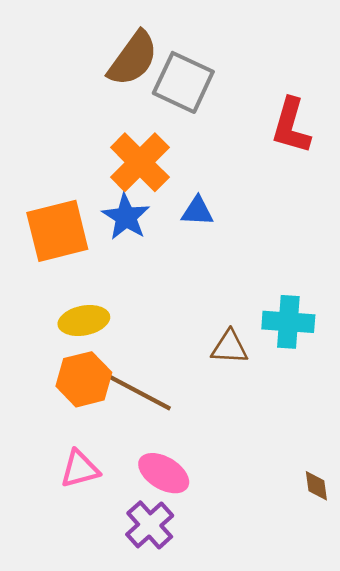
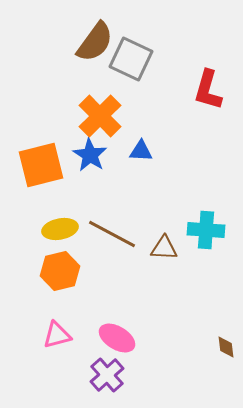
brown line: (138, 392) -> (112, 234), moved

